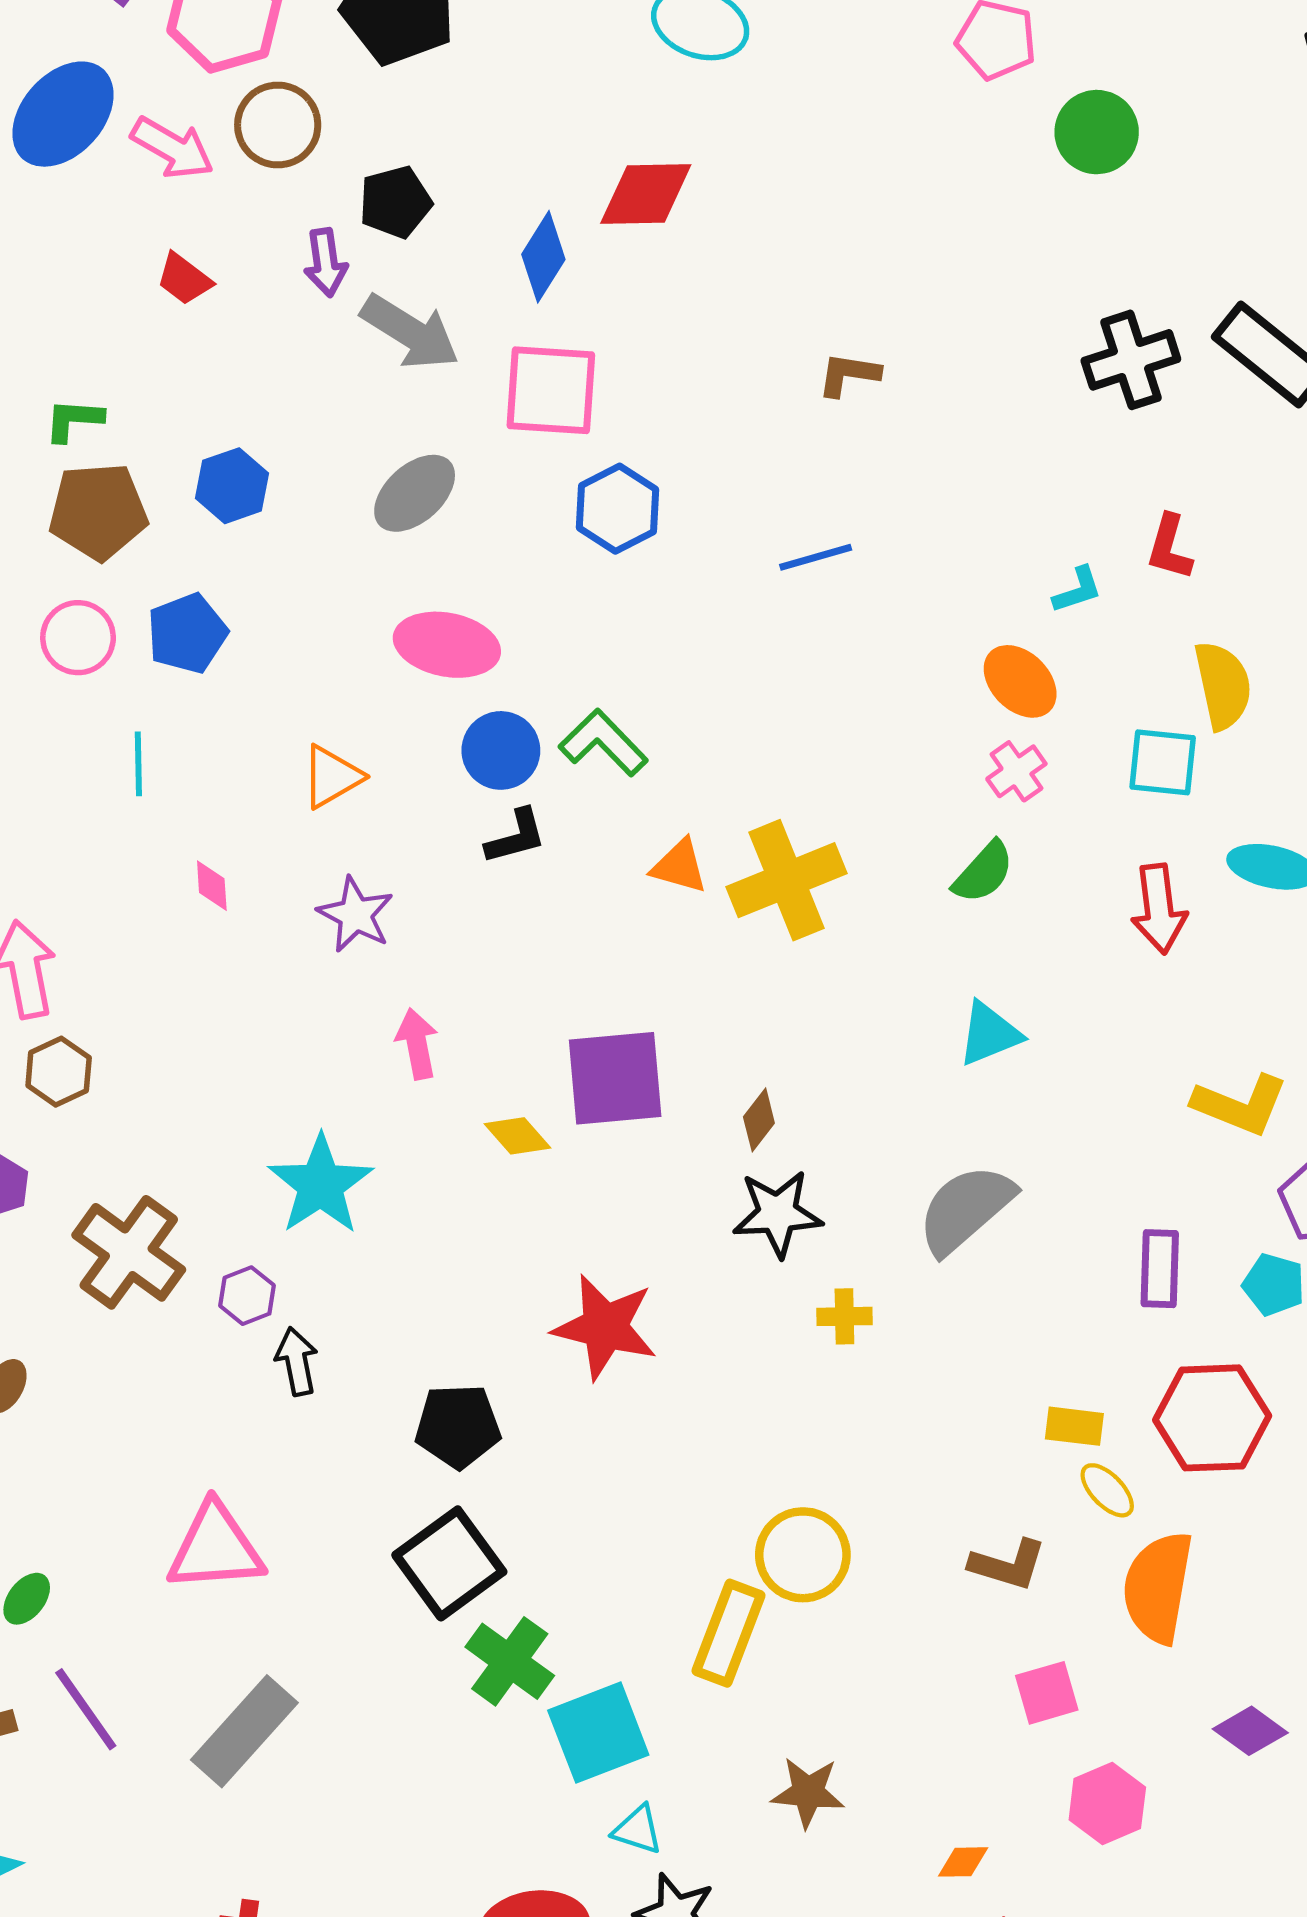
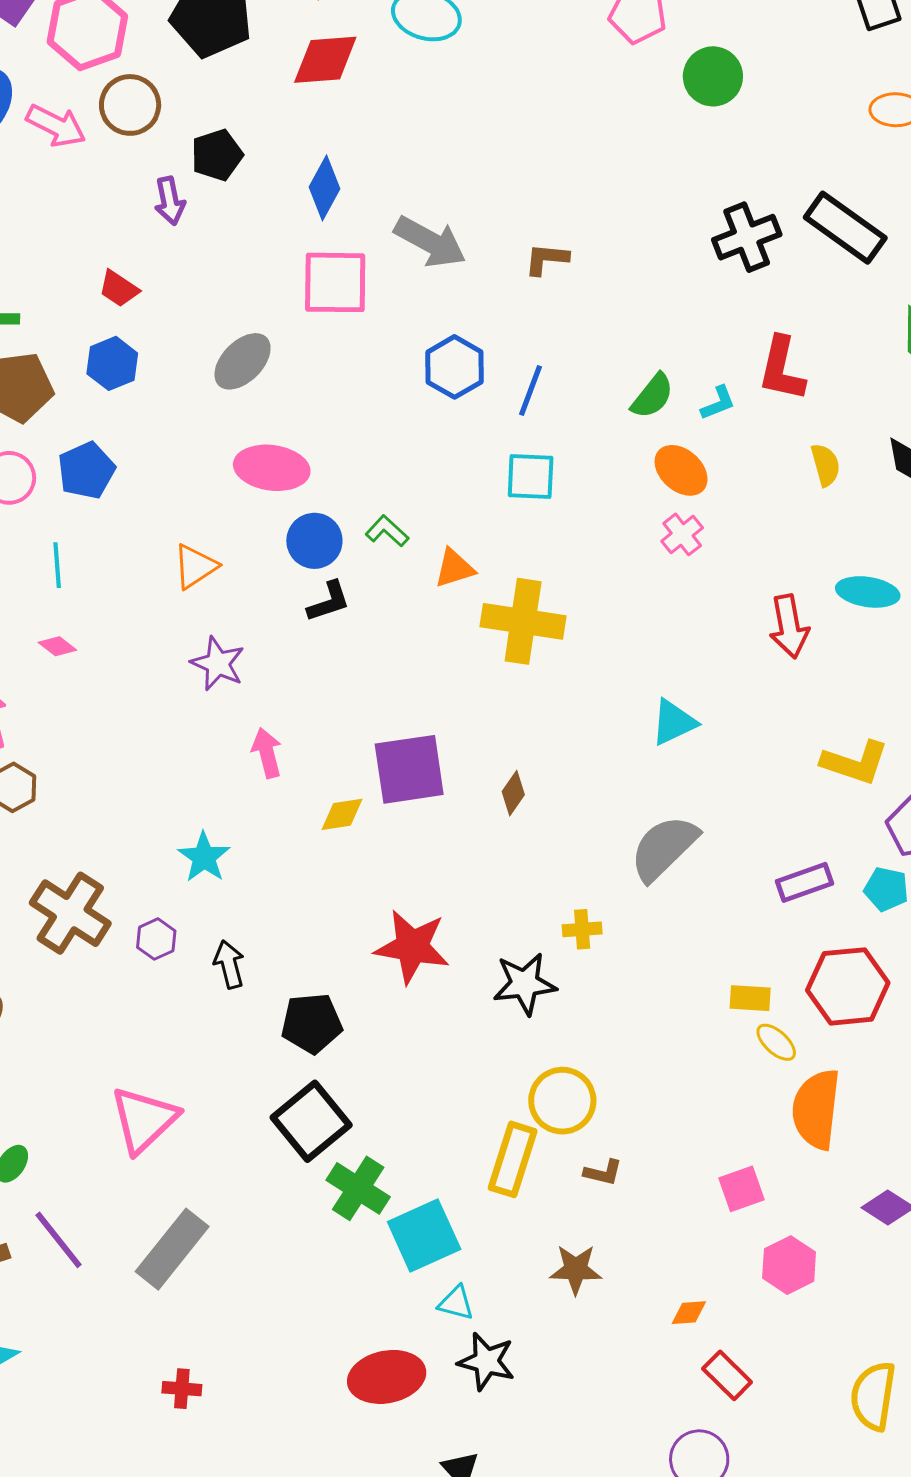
red diamond: (646, 194) -> (325, 60), moved
red trapezoid: (184, 279) -> (119, 289), moved
gray arrow: (410, 332) -> (430, 242), moved
blue hexagon: (618, 509) -> (454, 367), moved
red L-shape: (1169, 547) -> (782, 369), size x1.4
blue line: (816, 557) -> (531, 390), turned -50
yellow semicircle: (1223, 685) -> (825, 465), size x0.7
green L-shape: (603, 743) -> (387, 531), size x0.7
cyan square: (1163, 762) -> (531, 477), moved
orange triangle: (679, 866) -> (454, 568), moved, turned -30
green semicircle: (983, 872) -> (652, 396), moved
yellow cross: (787, 880) -> (523, 621), turned 34
pink diamond: (212, 886) -> (57, 646), moved, turned -45
yellow diamond: (517, 1136) -> (342, 814), turned -54
cyan star: (321, 1185) -> (204, 857), size x0.7
black star: (777, 1214) -> (525, 984), moved
purple rectangle: (1160, 1269) -> (804, 882), turned 72
black arrow: (297, 1361) -> (229, 964), moved
pink triangle: (215, 1548) -> (144, 1120), turned -36
brown L-shape: (1008, 1565) -> (603, 1173), moved, size x0.7

